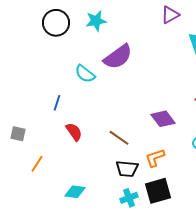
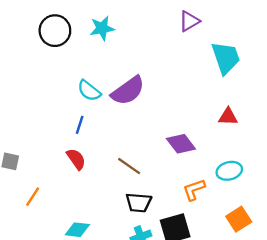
purple semicircle: (118, 57) -> (128, 91), moved
blue line: (57, 103) -> (80, 125), moved
orange L-shape: (155, 158) -> (194, 190), moved

